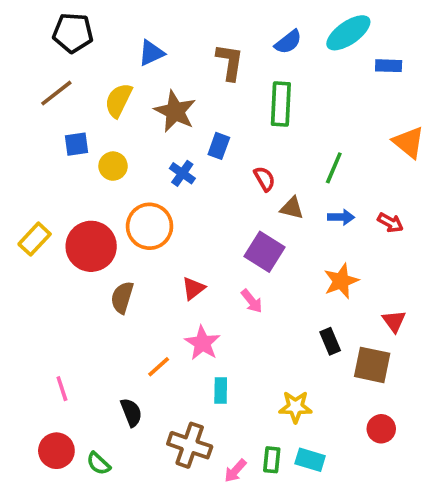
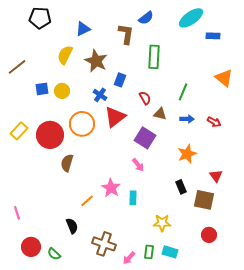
blue semicircle: (288, 42) -> (146, 18), moved
brown line: (56, 93) -> (17, 67), moved
blue square: (77, 144) -> (42, 89), moved
red triangle: (193, 288) -> (115, 117), moved, size x1.6
pink line: (62, 389) -> (17, 213), moved
cyan rectangle: (221, 390) -> (133, 198), moved

